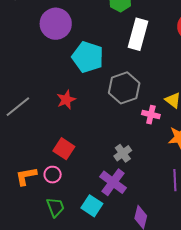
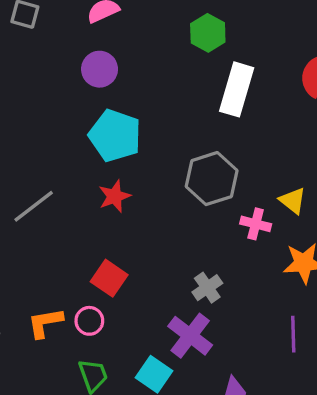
purple circle: (56, 24) -> (100, 69), size x0.7
cyan pentagon: (88, 57) -> (115, 136), moved

